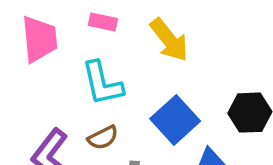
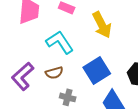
cyan L-shape: (102, 83) -> (60, 42), turned 148

